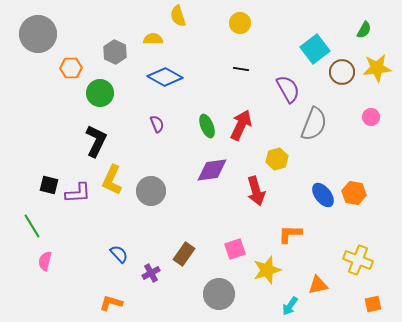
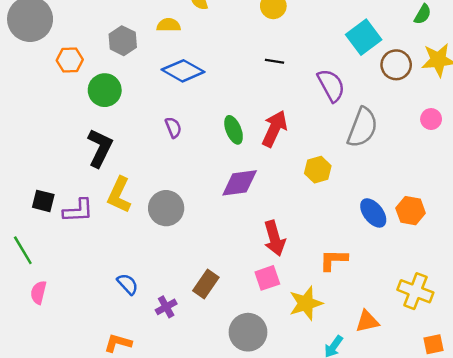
red arrow: (256, 191) -> (274, 238), moved

